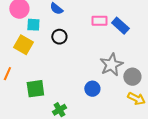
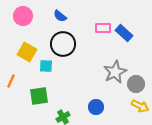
cyan square: (33, 25) -> (46, 66), moved
black circle: (59, 37) -> (63, 44), size x1.6
blue circle: (92, 89) -> (96, 107), moved

